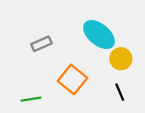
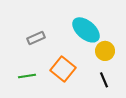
green line: (31, 99) -> (27, 76), moved

